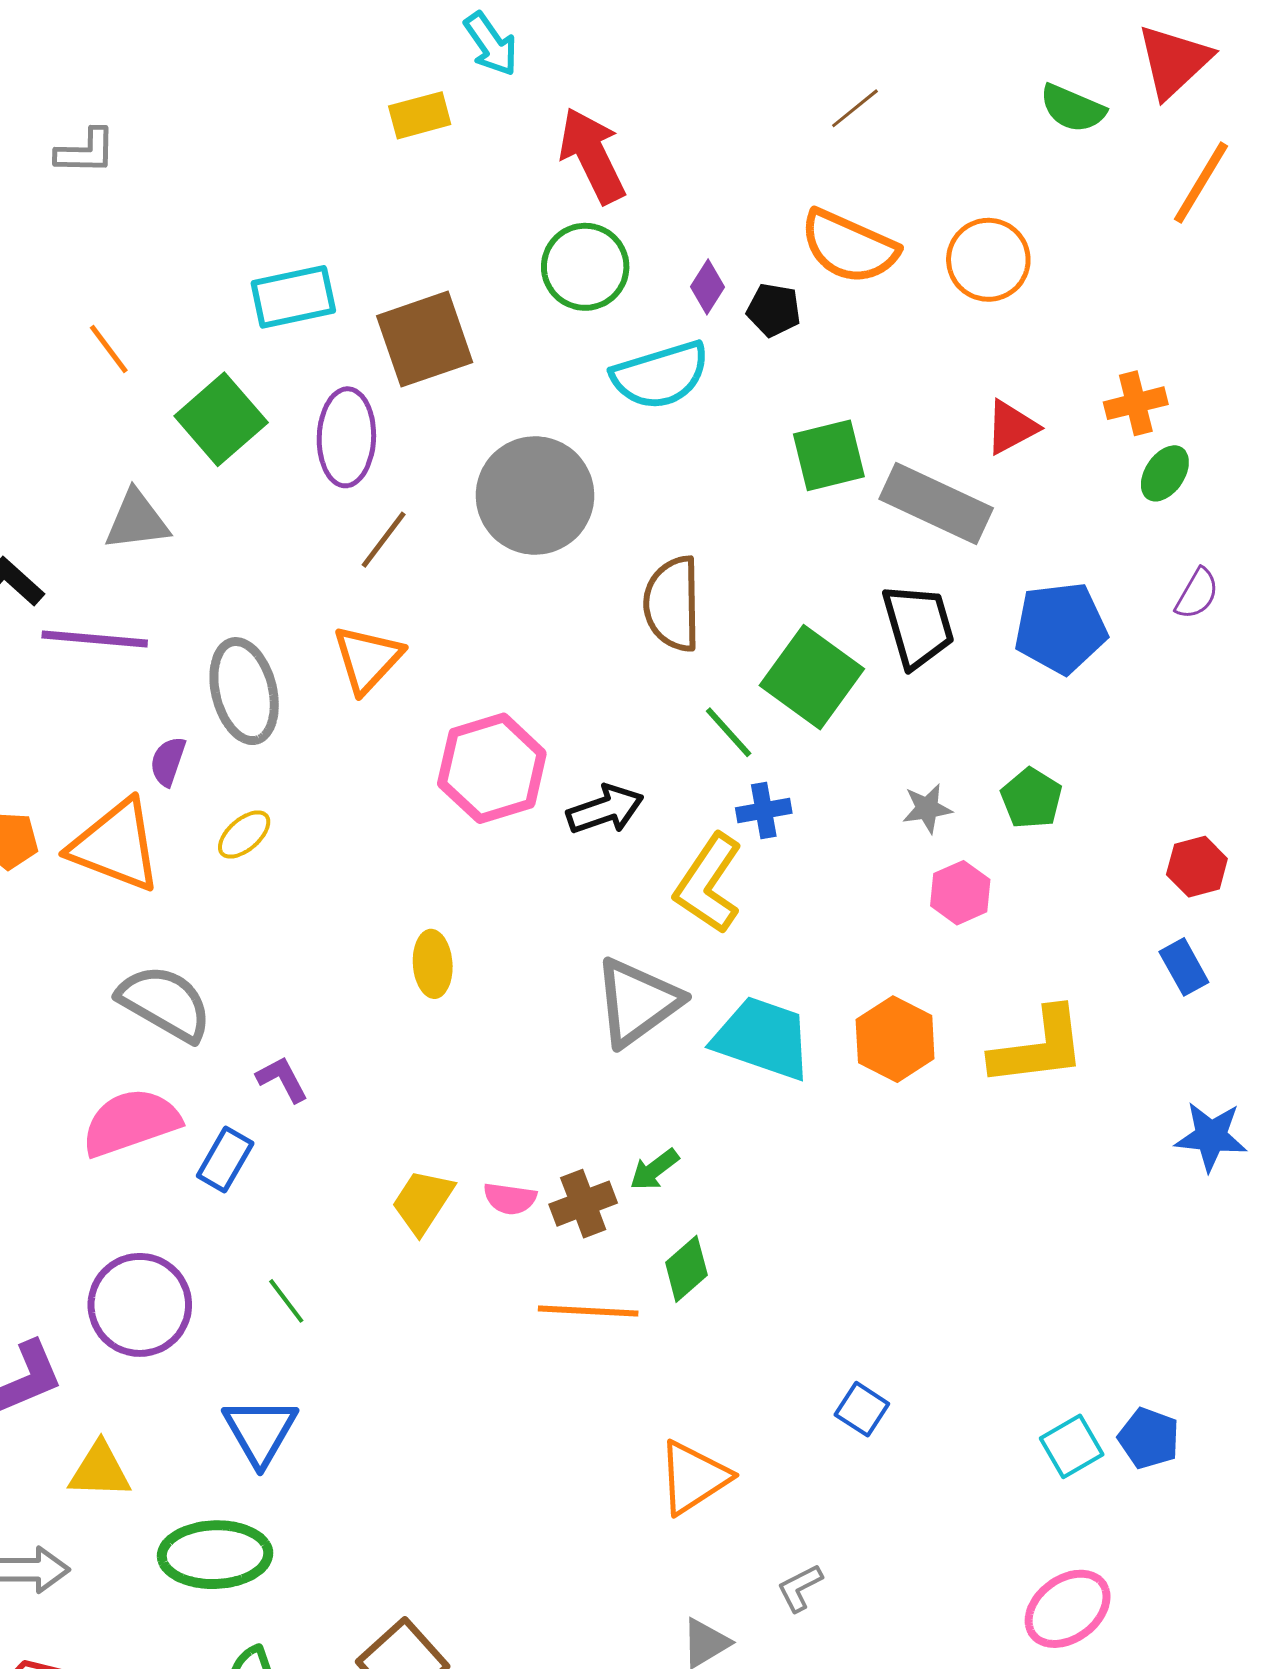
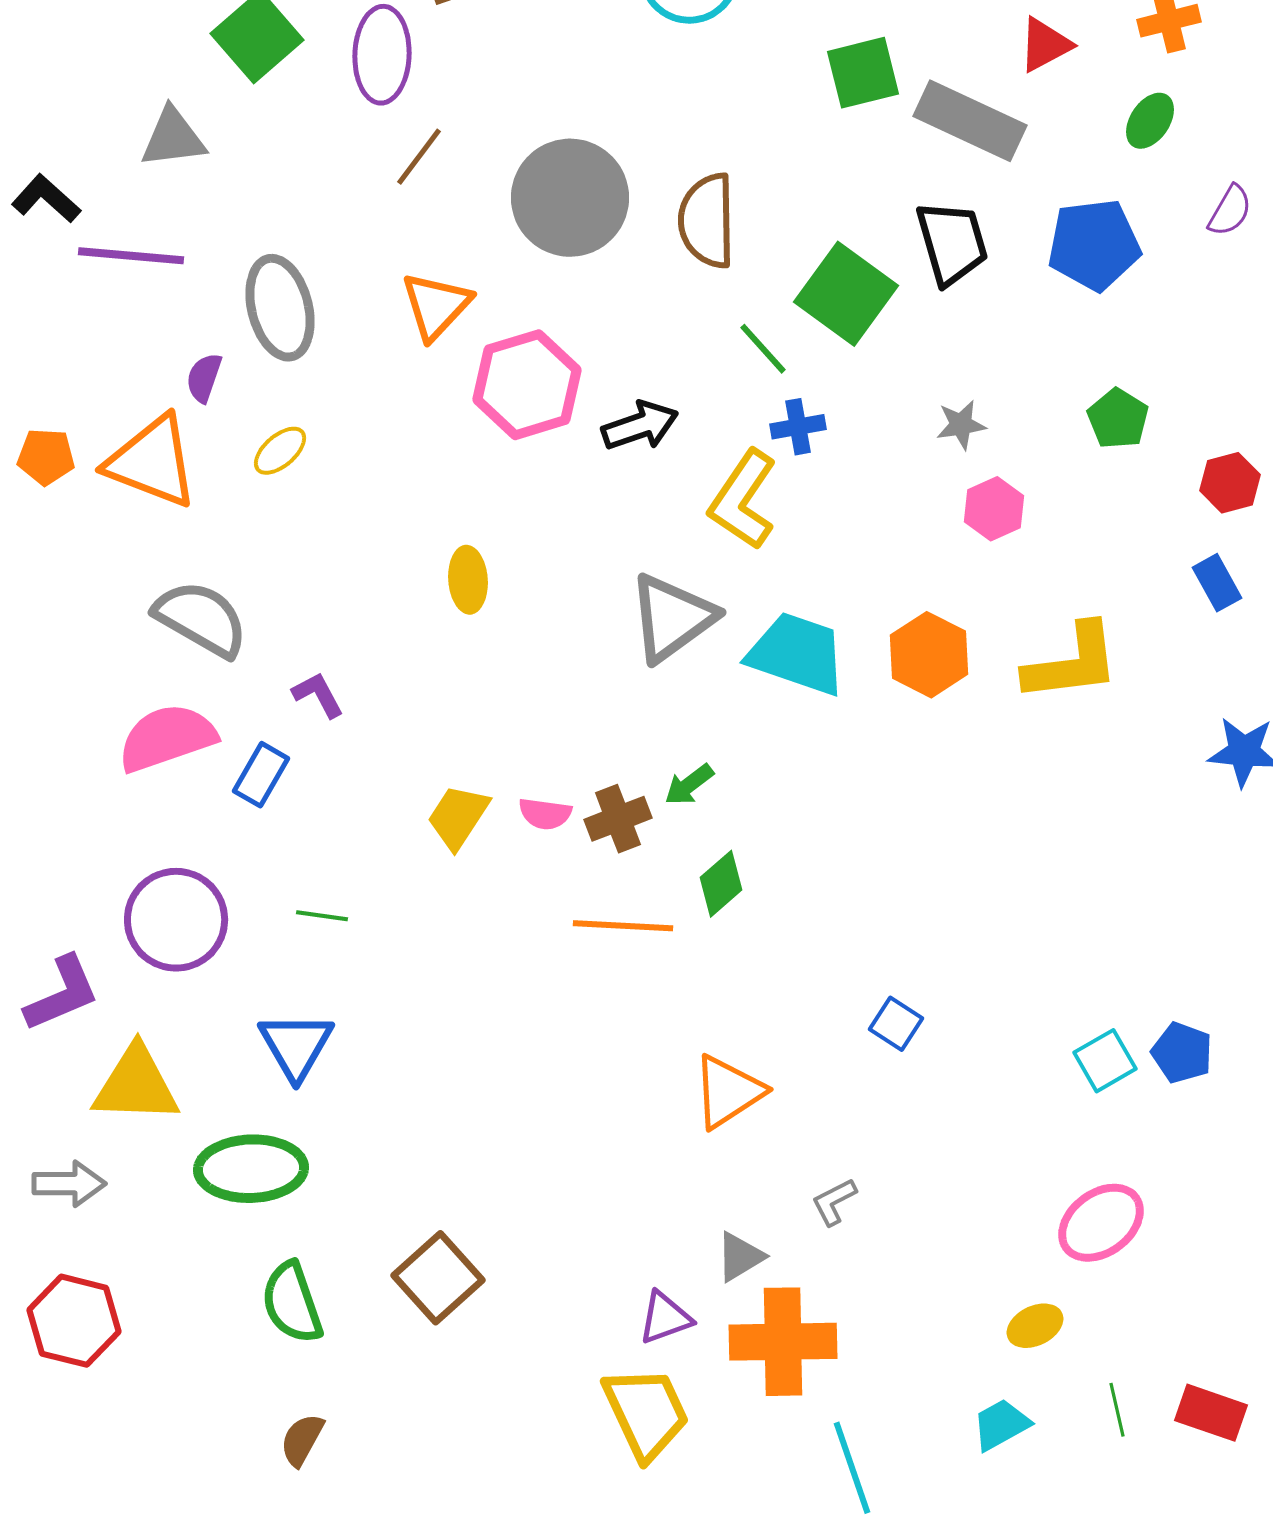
green ellipse: (1165, 473) -> (1150, 121), moved
gray circle: (535, 495) -> (570, 198), moved
orange triangle: (367, 659) -> (436, 306), moved
green pentagon: (1031, 798) -> (1118, 419), moved
green line: (286, 1301) -> (322, 916), turned -45
yellow triangle: (100, 1470) -> (136, 1085), size x1.4

